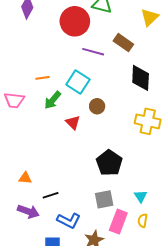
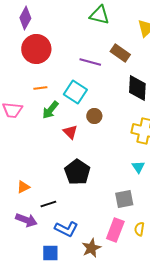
red circle: (75, 21) -> (36, 49), moved
black pentagon: (109, 163) -> (77, 172), moved
orange triangle: (25, 178) -> (23, 187), turned -32
cyan triangle: (141, 196) -> (138, 167), moved
gray square: (104, 199) -> (124, 199), moved

